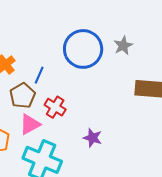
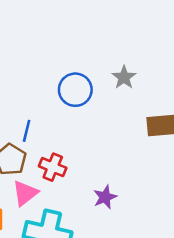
blue circle: (83, 49) -> (75, 90), size x0.7
purple star: (93, 138) -> (105, 197), turned -30

